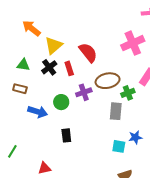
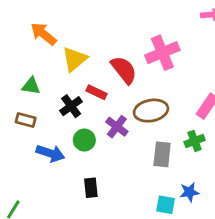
pink cross: (133, 43) -> (162, 53), moved
black cross: (49, 67) -> (71, 106), moved
red rectangle: (69, 68) -> (96, 92), turned -48
purple cross: (84, 92) -> (117, 127), turned -35
green cross: (128, 93) -> (195, 141), moved

